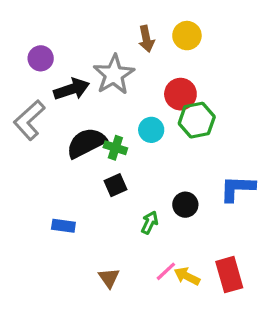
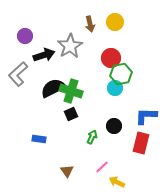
cyan circle: (151, 130) -> (115, 88), moved
green cross: (115, 148) -> (71, 91), size x1.6
red rectangle: (229, 275) -> (141, 143), moved, turned 30
yellow arrow: (187, 276) -> (117, 182), moved

